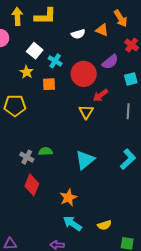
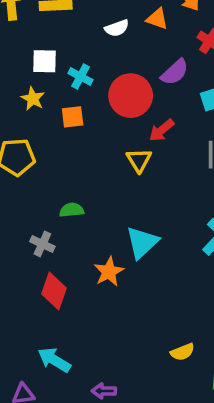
white square: (35, 51) -> (44, 61), turned -35
green semicircle: (46, 151) -> (72, 210), moved
orange star: (68, 198) -> (109, 272), moved
cyan arrow: (72, 223) -> (54, 360), moved

